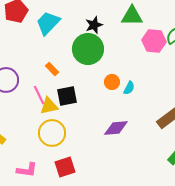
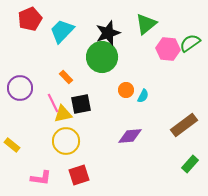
green triangle: (132, 16) -> (146, 24), turned -40
black star: (94, 25) -> (108, 33), size x1.4

